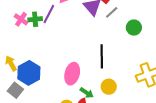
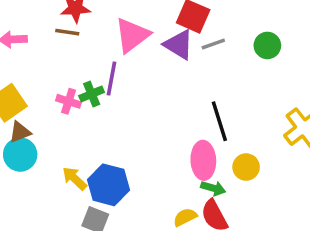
gray line: (112, 12) -> (213, 44), turned 40
green circle: (134, 28) -> (267, 45), moved
pink ellipse: (72, 74) -> (203, 160), moved

